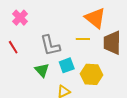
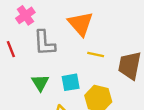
orange triangle: (95, 18) -> (81, 24), moved
gray L-shape: (50, 45) -> (44, 43), moved

